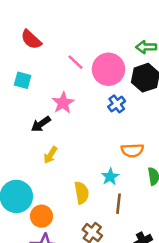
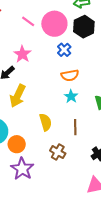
orange semicircle: (132, 150) -> (70, 75), moved
yellow arrow: (50, 155) -> (18, 96), size x1.6
cyan star: (110, 177) -> (71, 96), moved

